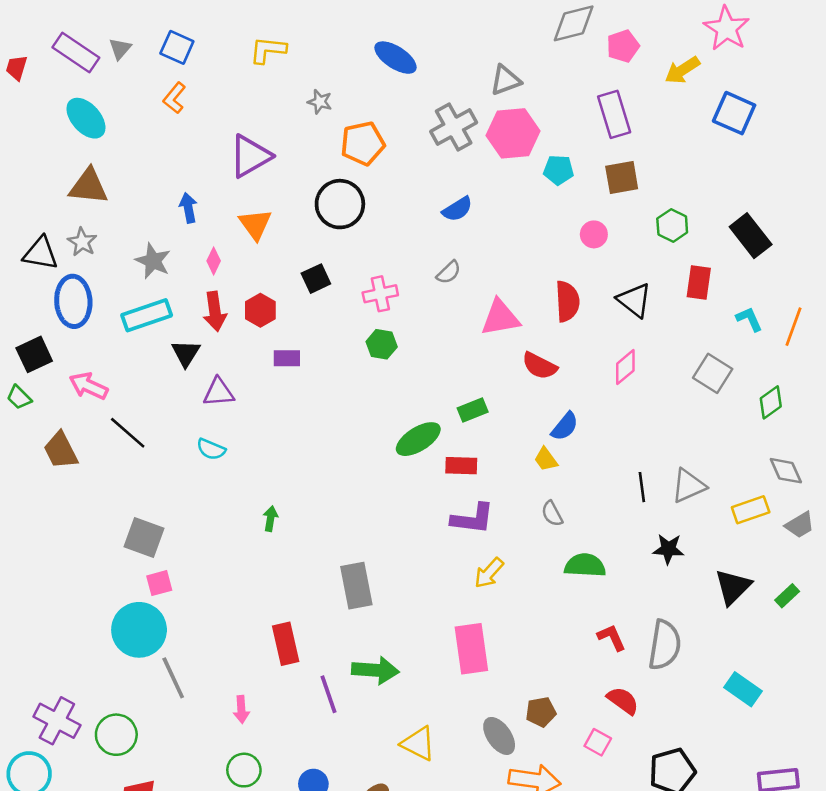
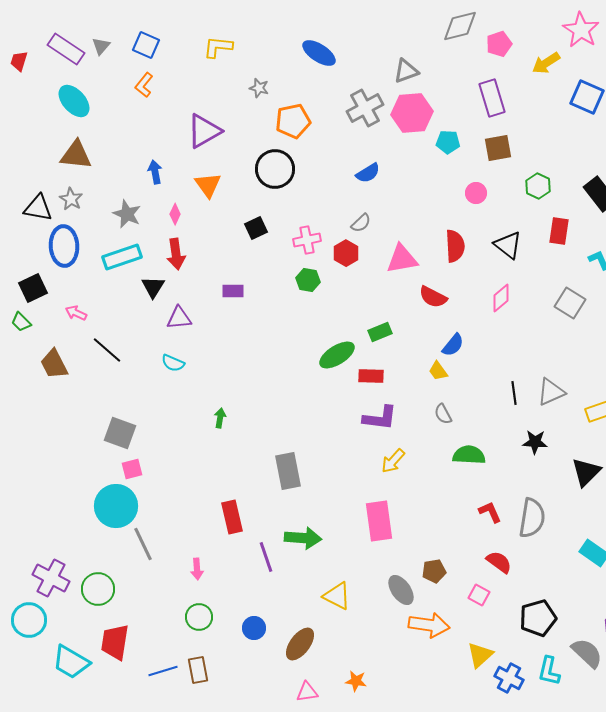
red hexagon: (260, 310) -> (346, 253), moved
pink arrow: (89, 386) -> (76, 313), size x0.7

